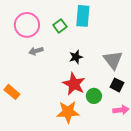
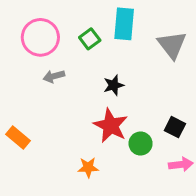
gray triangle: (113, 60) -> (172, 45), moved
orange star: (68, 112) -> (88, 167), moved, size x0.6

